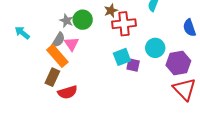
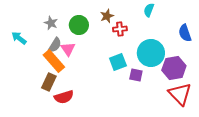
gray star: (67, 21) -> (51, 23), moved
red cross: (124, 24) -> (120, 29), size x0.6
cyan circle: (155, 48) -> (151, 53), size x1.4
purple square: (133, 65) -> (136, 75), moved

